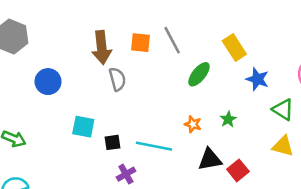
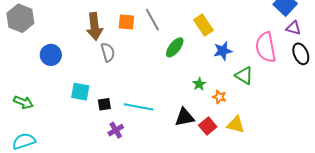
blue star: (257, 79) -> (223, 51), turned -30
orange star: (193, 124) -> (219, 97), moved
yellow triangle: (283, 146) -> (236, 125), moved

